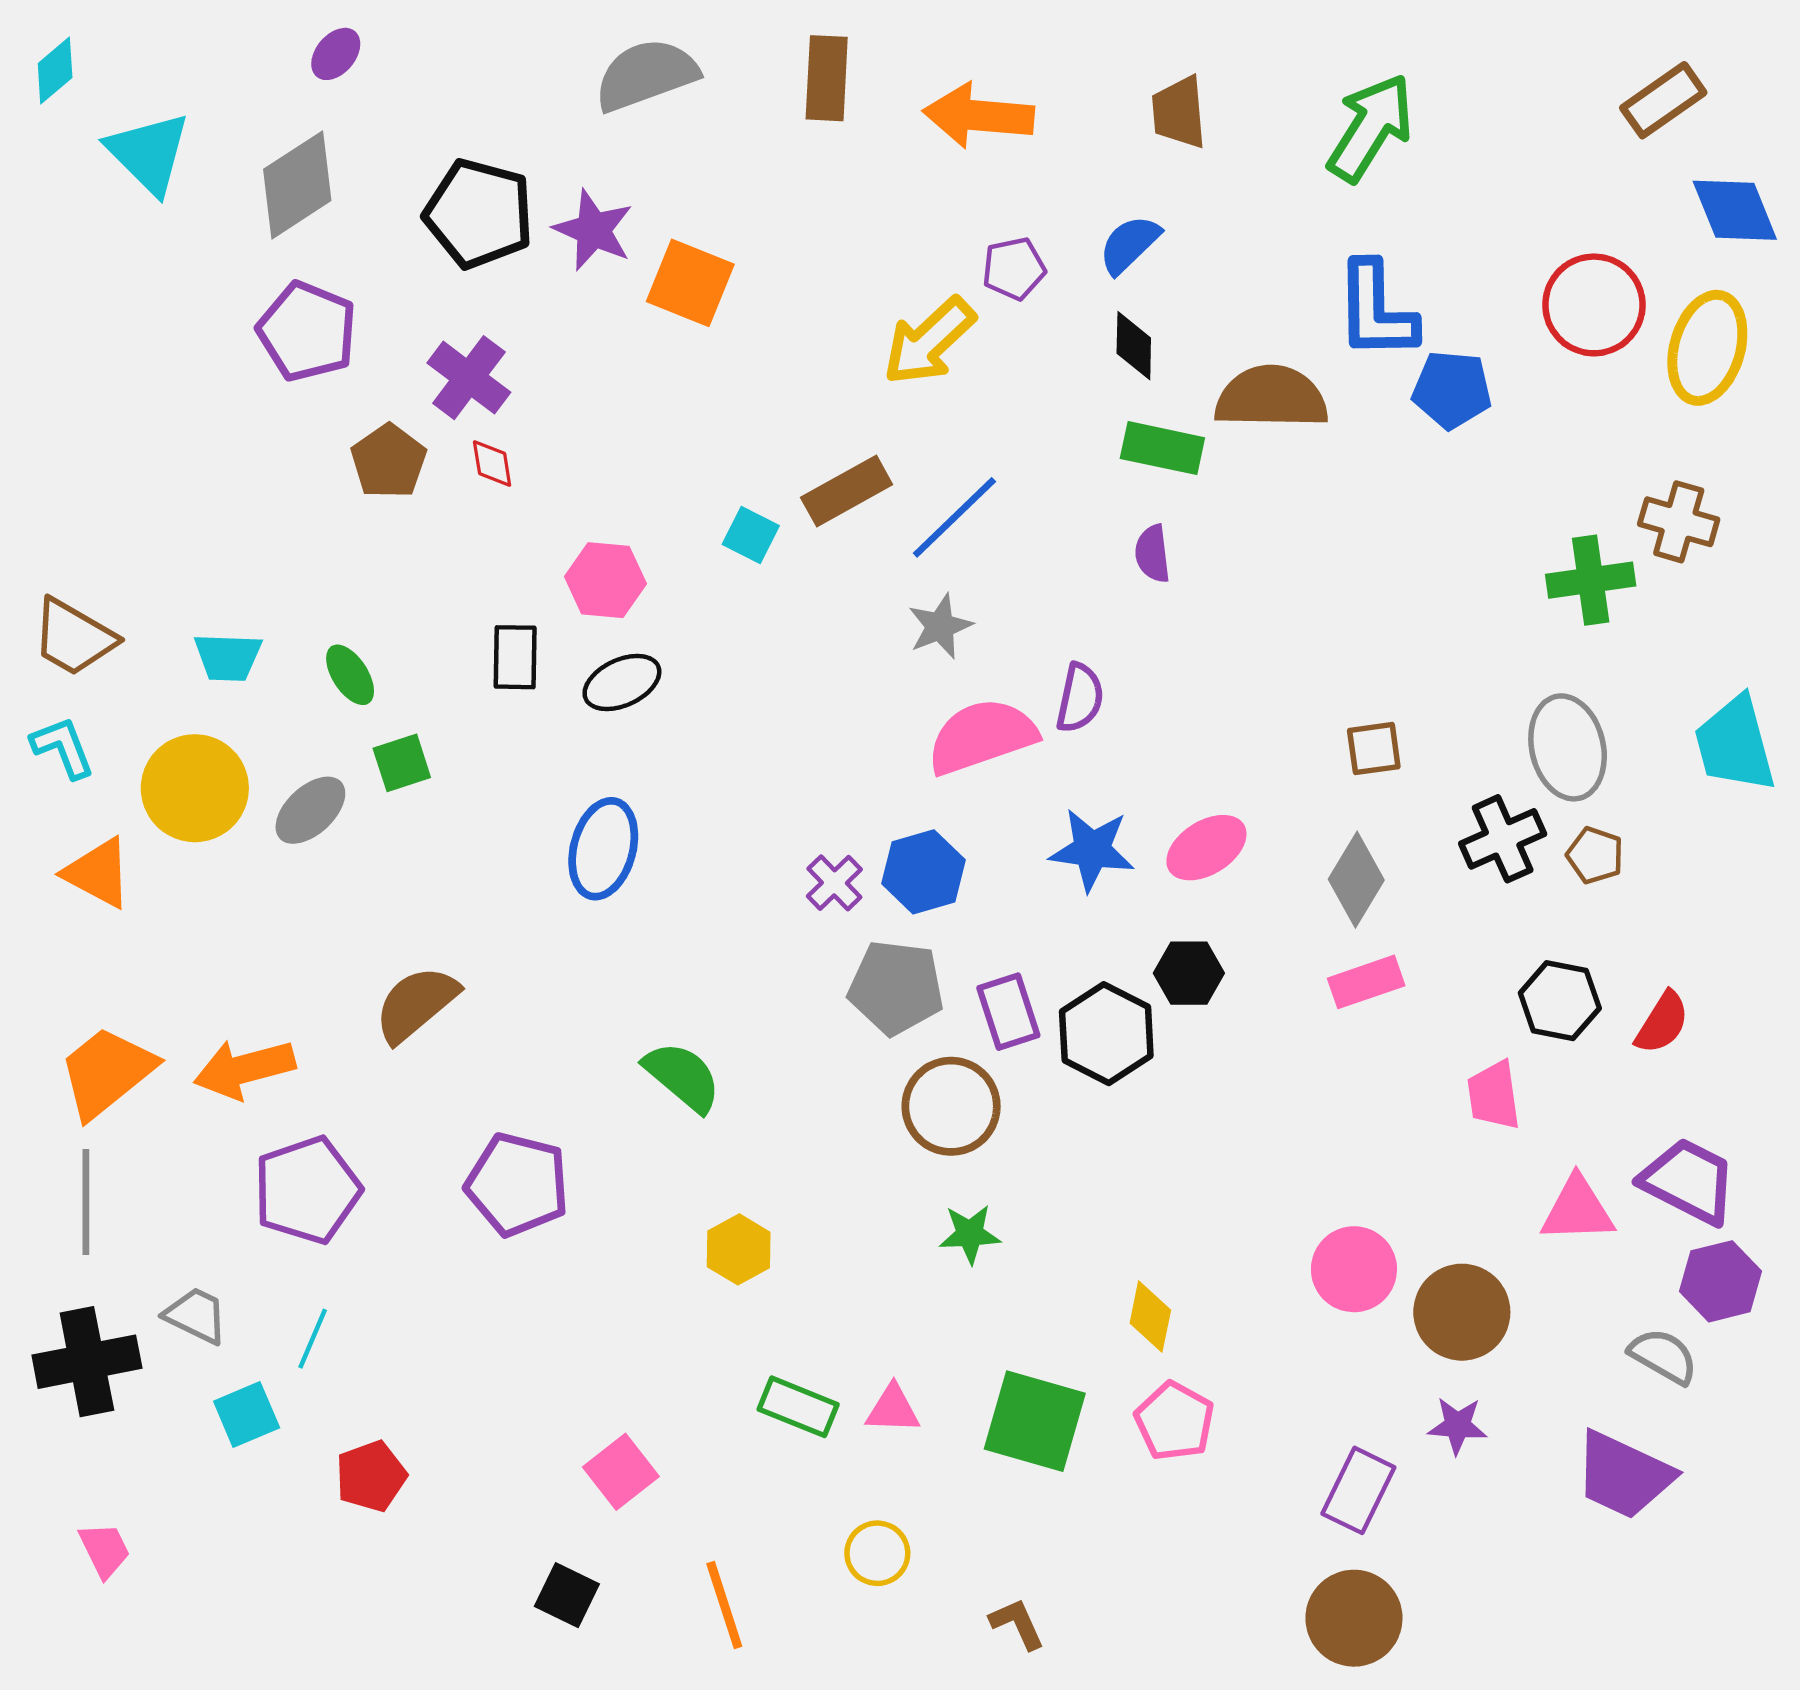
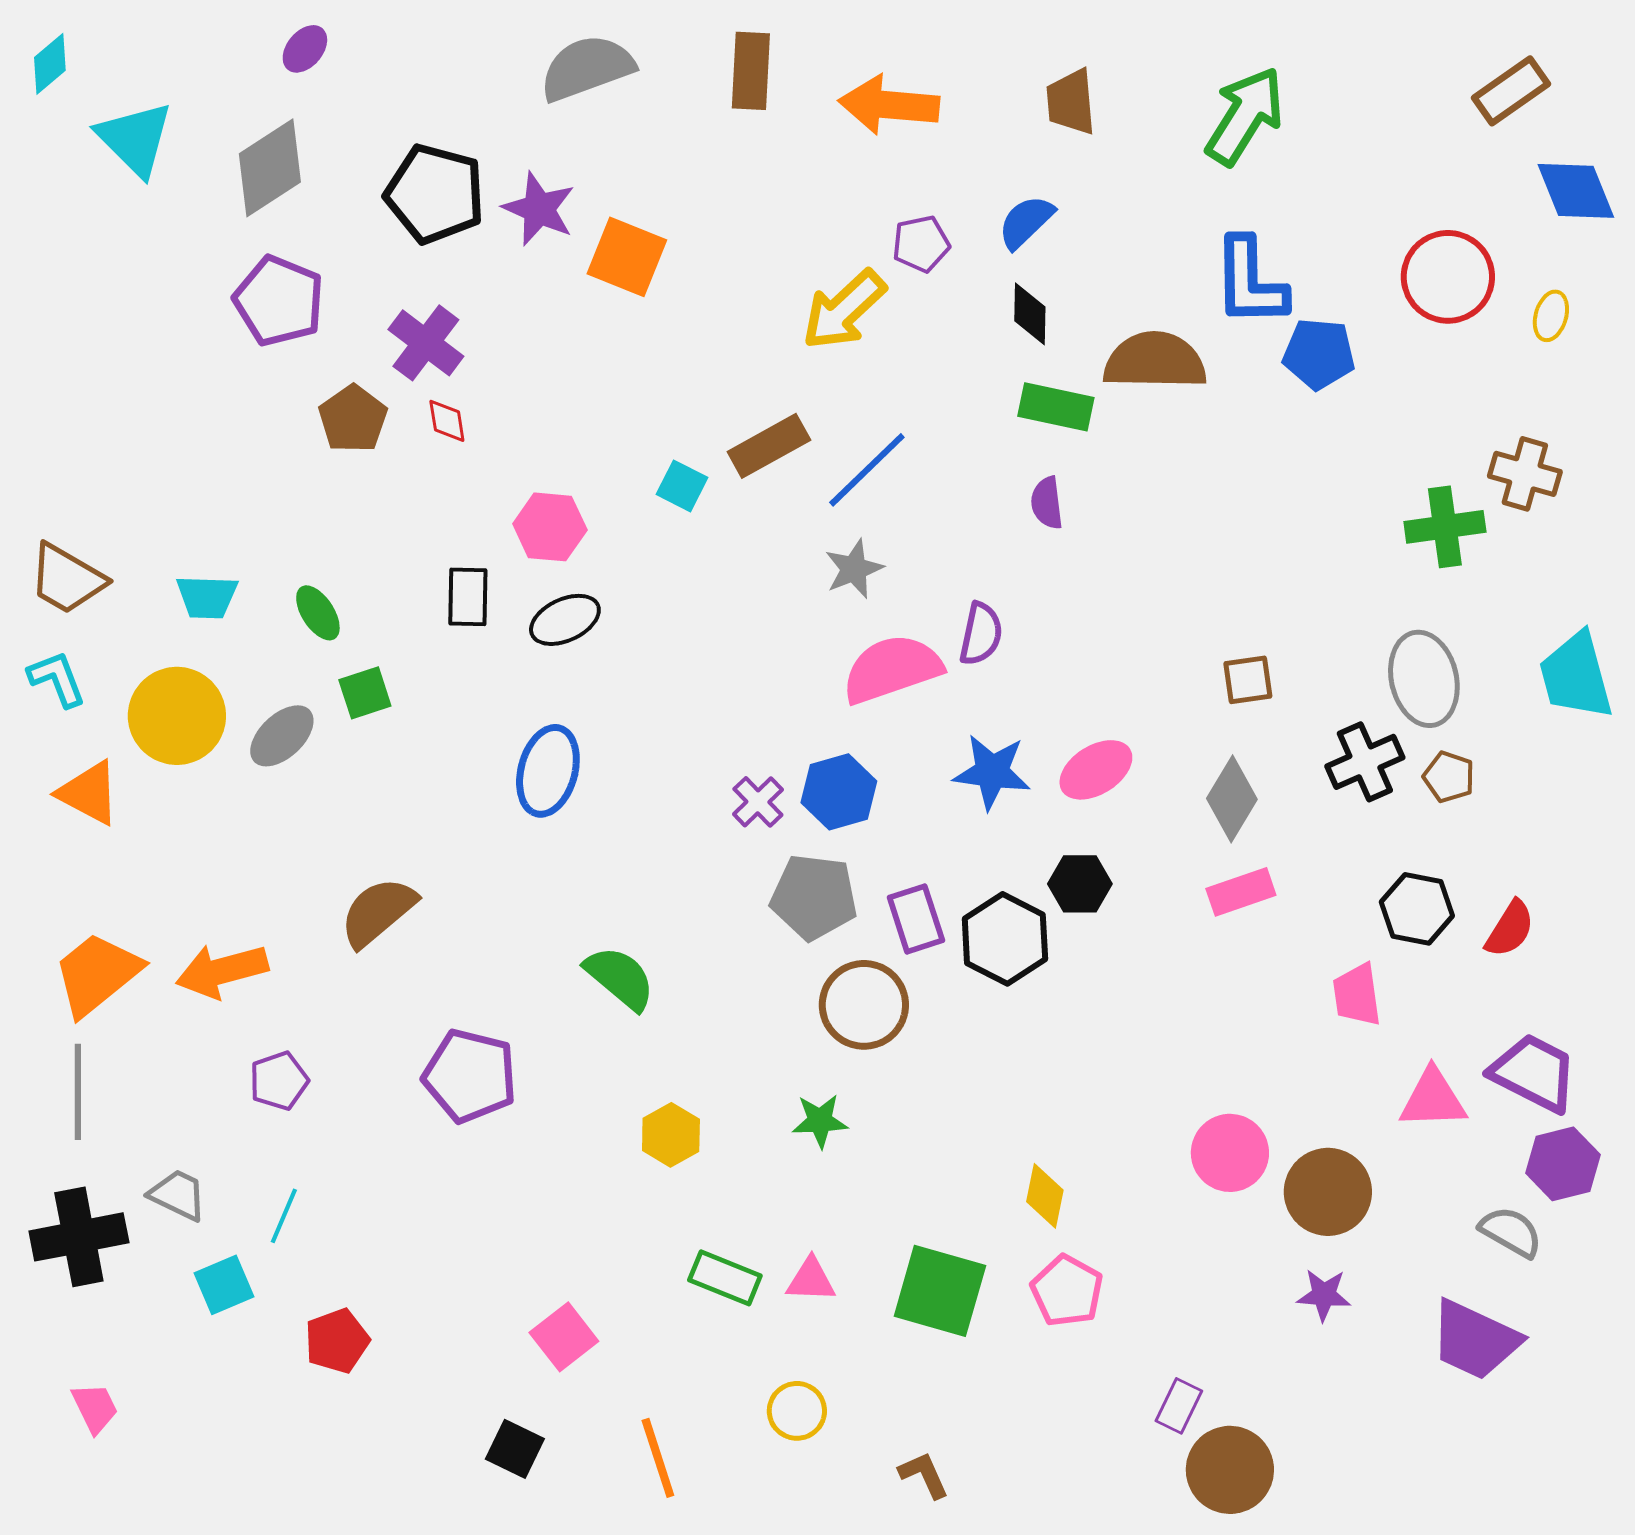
yellow ellipse: (1707, 348) -> (1551, 316), size x0.5
purple pentagon: (307, 1190) -> (279, 1081), size x0.6
green star: (970, 1234) -> (820, 1121), moved
purple rectangle: (1358, 1490) -> (1179, 1406), moved, size x0.7

